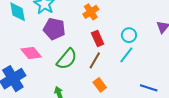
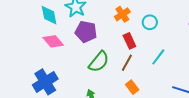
cyan circle: (129, 35) -> (150, 22), moved
pink diamond: (31, 53) -> (53, 41), moved

